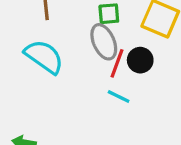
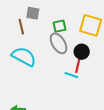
red line: (117, 63) -> (78, 64), moved

